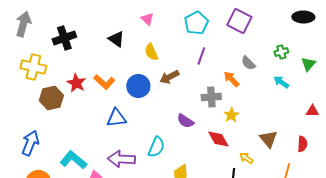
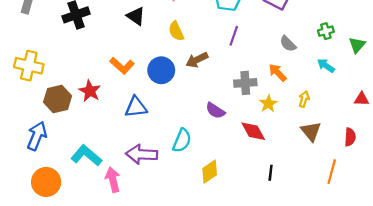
yellow cross: (33, 67) -> (29, 66), moved
orange arrow: (231, 79) -> (278, 73), moved
red star: (76, 83) -> (90, 91), moved
brown hexagon: (51, 98) -> (58, 99), moved
yellow arrow: (246, 158) -> (304, 99), moved, turned 72

